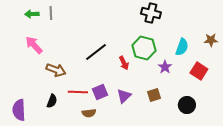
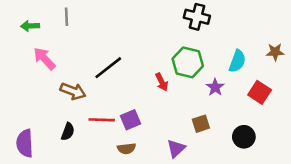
green arrow: (32, 14) -> (30, 26), moved
black line: (96, 52) -> (108, 68), moved
purple triangle: (124, 96) -> (176, 149), moved
brown semicircle: (89, 113) -> (126, 149), moved

